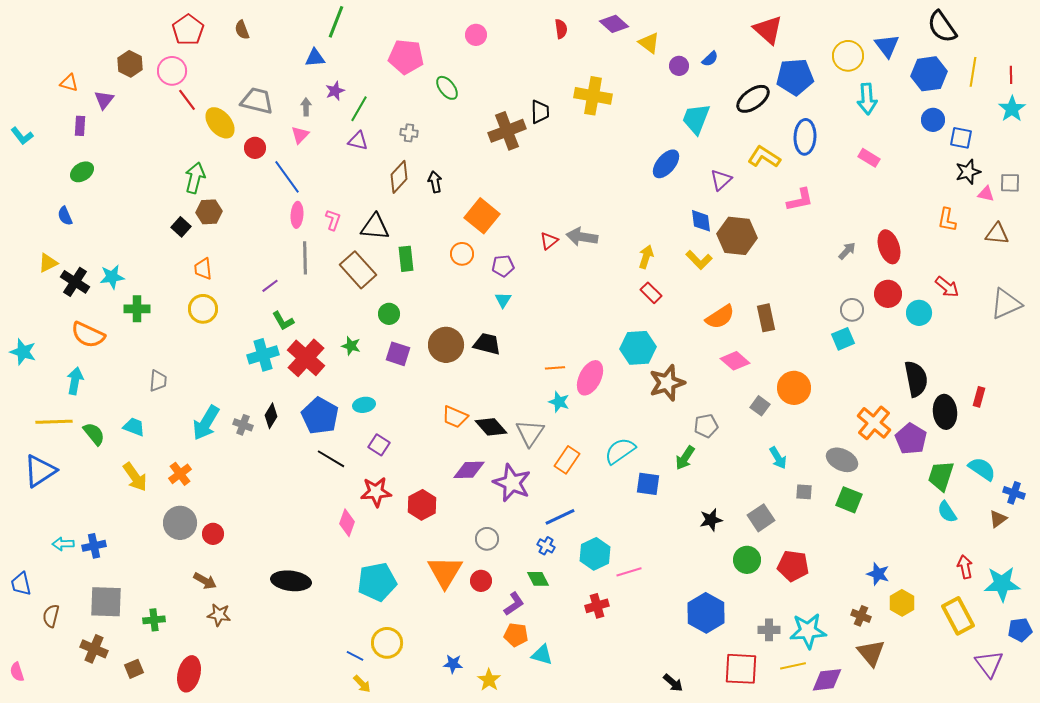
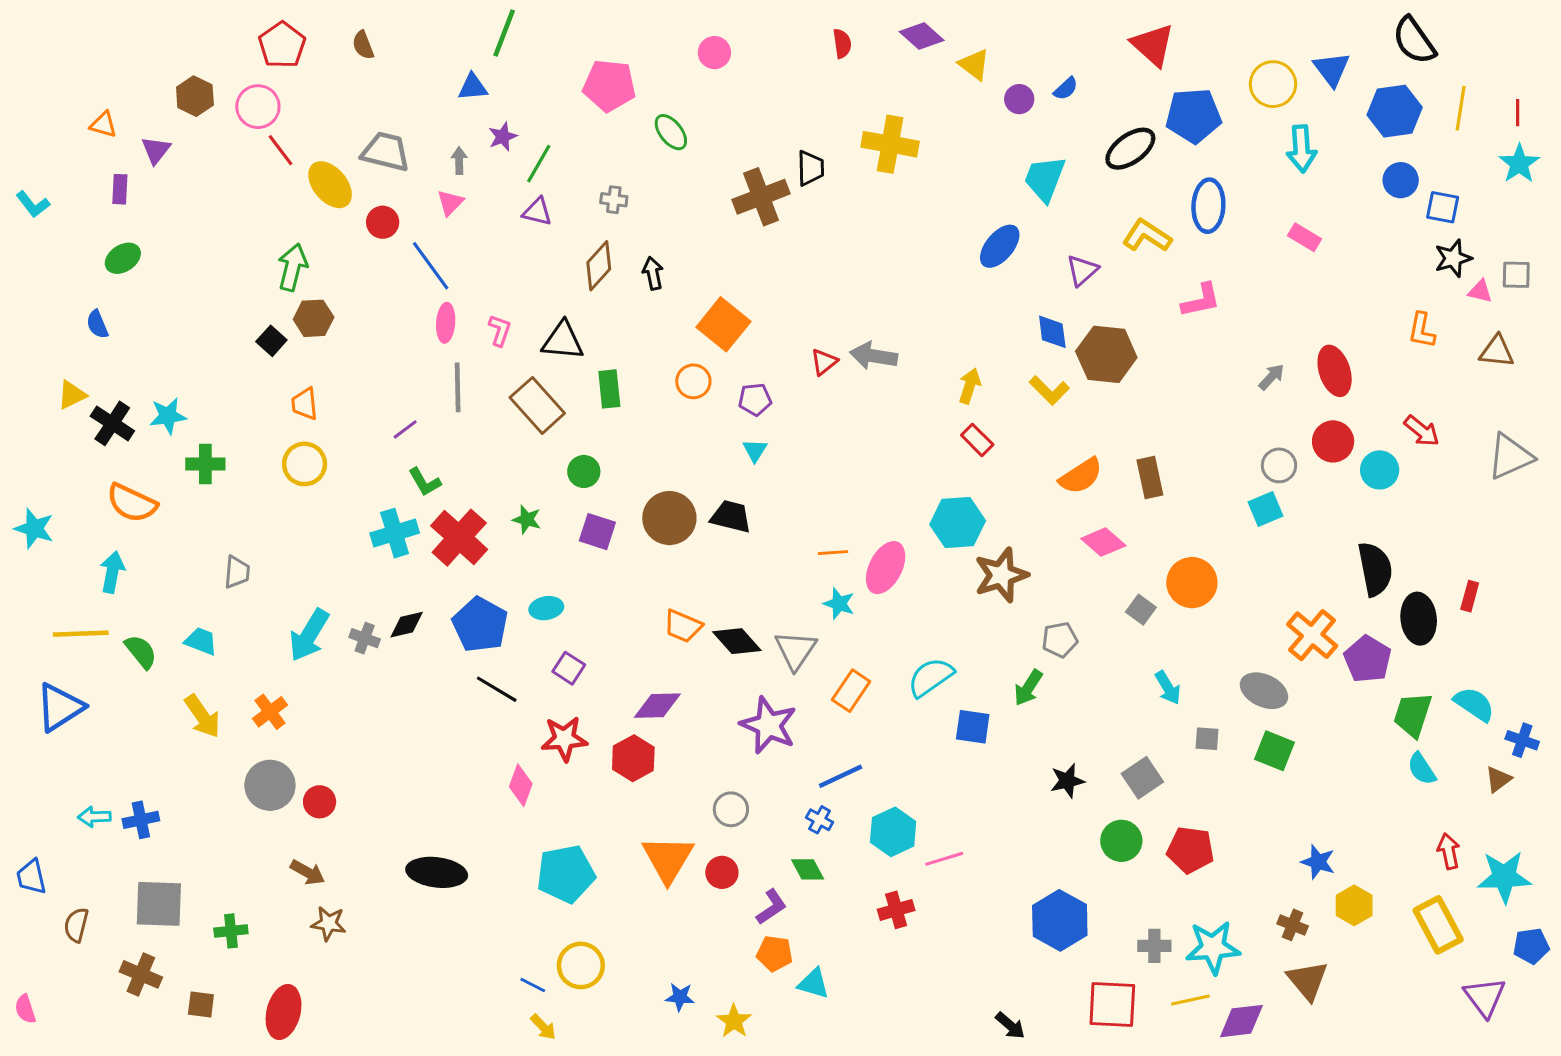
black diamond: (271, 416) -> (407, 625), turned 45
purple diamond: (469, 470) -> (657, 706), moved
brown square: (134, 669) -> (201, 1005), turned 30

